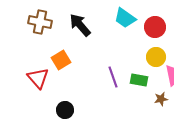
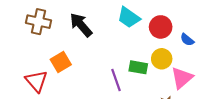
green rectangle: (139, 80) -> (138, 67), moved

